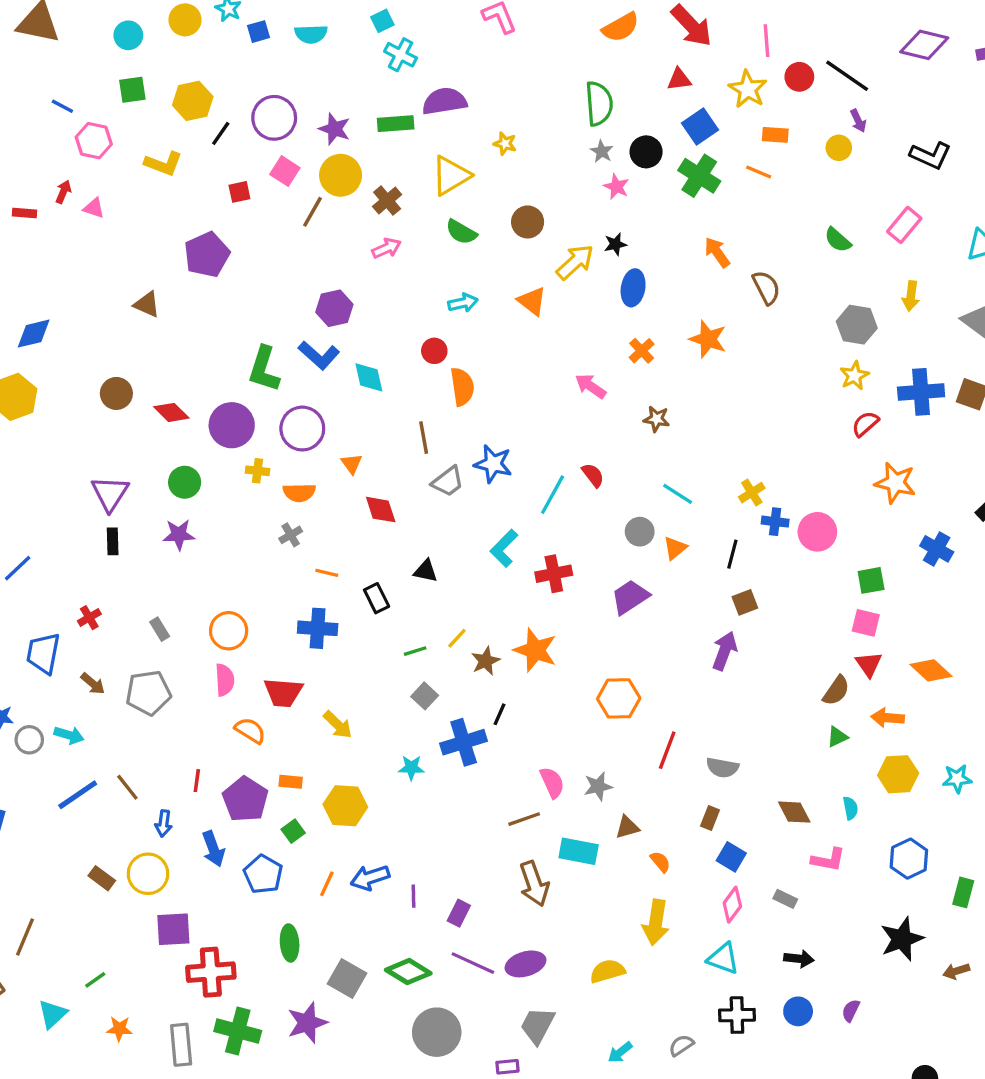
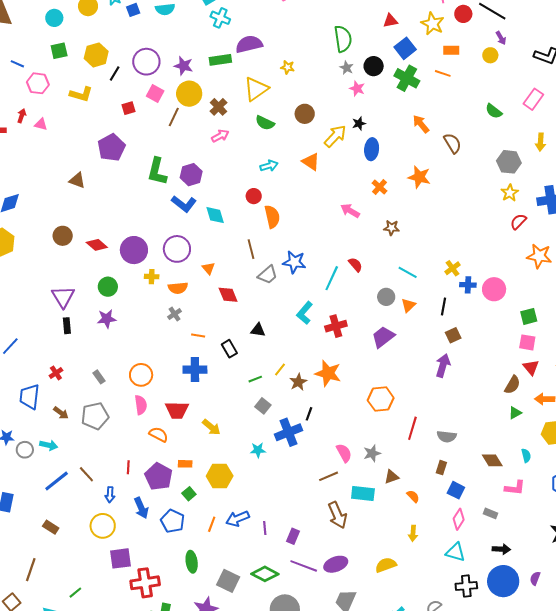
green L-shape: (264, 369) -> (157, 171), moved
brown rectangle: (102, 878) -> (51, 527), moved
yellow arrow: (656, 922) -> (413, 533), size x0.6
blue circle: (798, 1011) -> (503, 581), size x1.8

